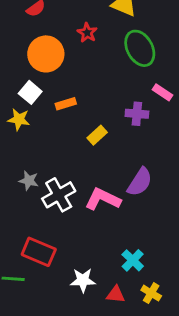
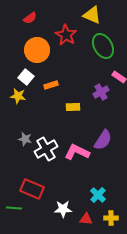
red star: (87, 33) -> (66, 35), size x1.5
purple cross: (137, 114) -> (101, 92), turned -35
yellow rectangle: (97, 135) -> (73, 107), turned 40
yellow cross: (151, 293) -> (111, 218), turned -32

